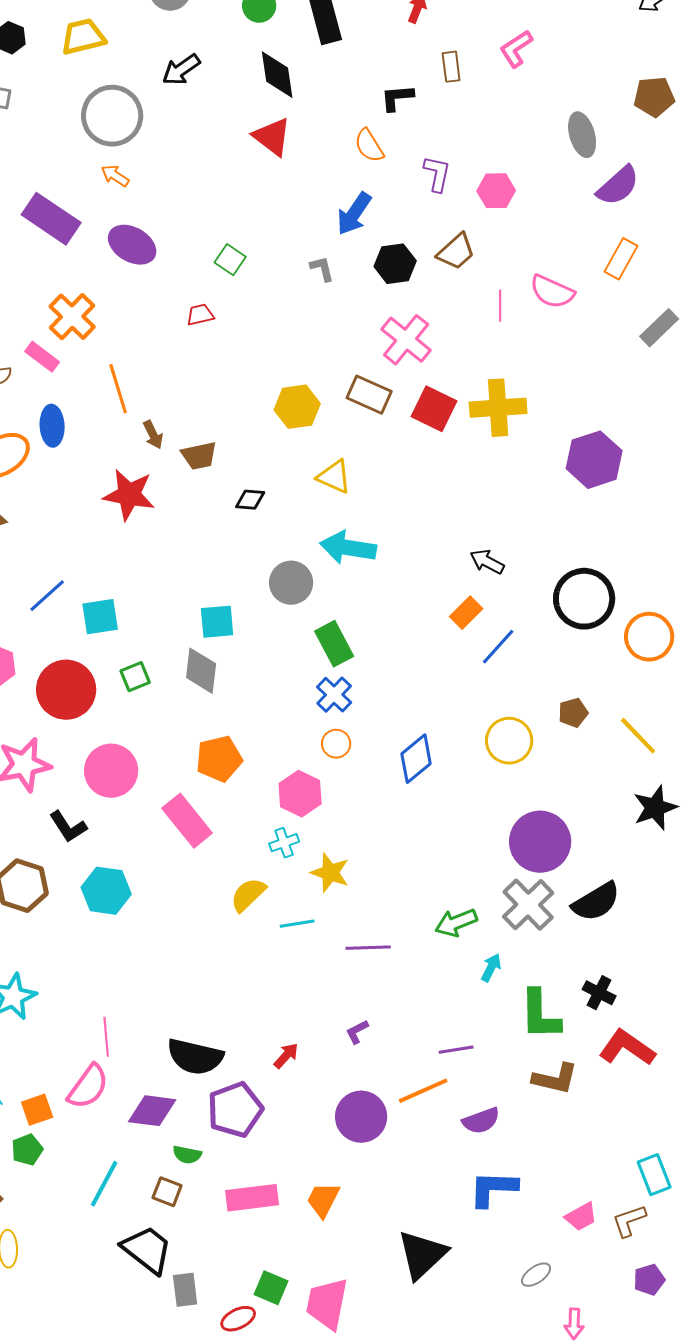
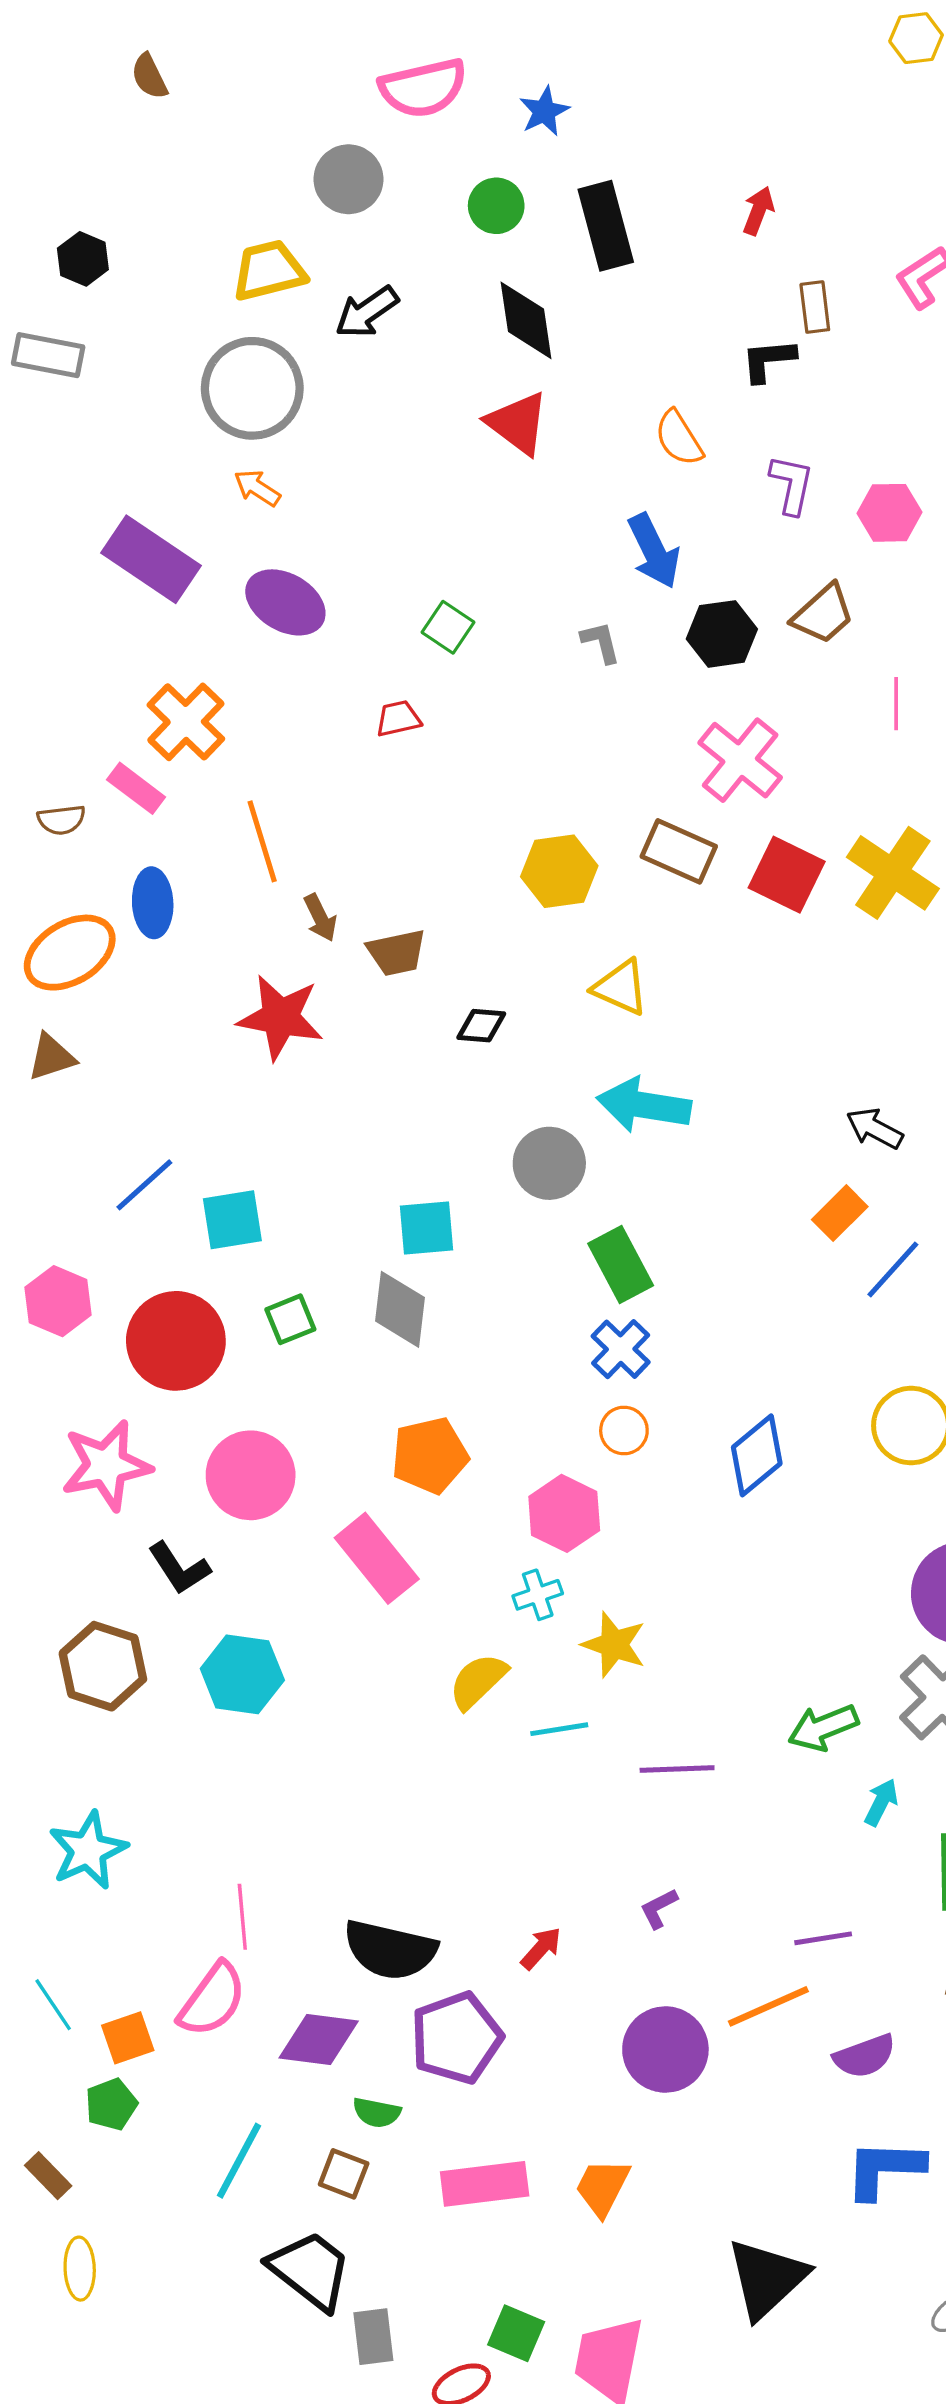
yellow trapezoid: (83, 37) -> (269, 271), moved
black L-shape: (397, 98) -> (768, 360), moved
blue arrow: (354, 214) -> (654, 551), turned -60
yellow cross: (498, 408) -> (893, 873), turned 38

